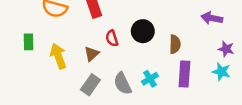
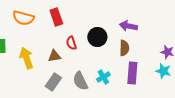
purple arrow: (212, 18) -> (128, 26), moved
brown triangle: (92, 54) -> (54, 56), turned 32

